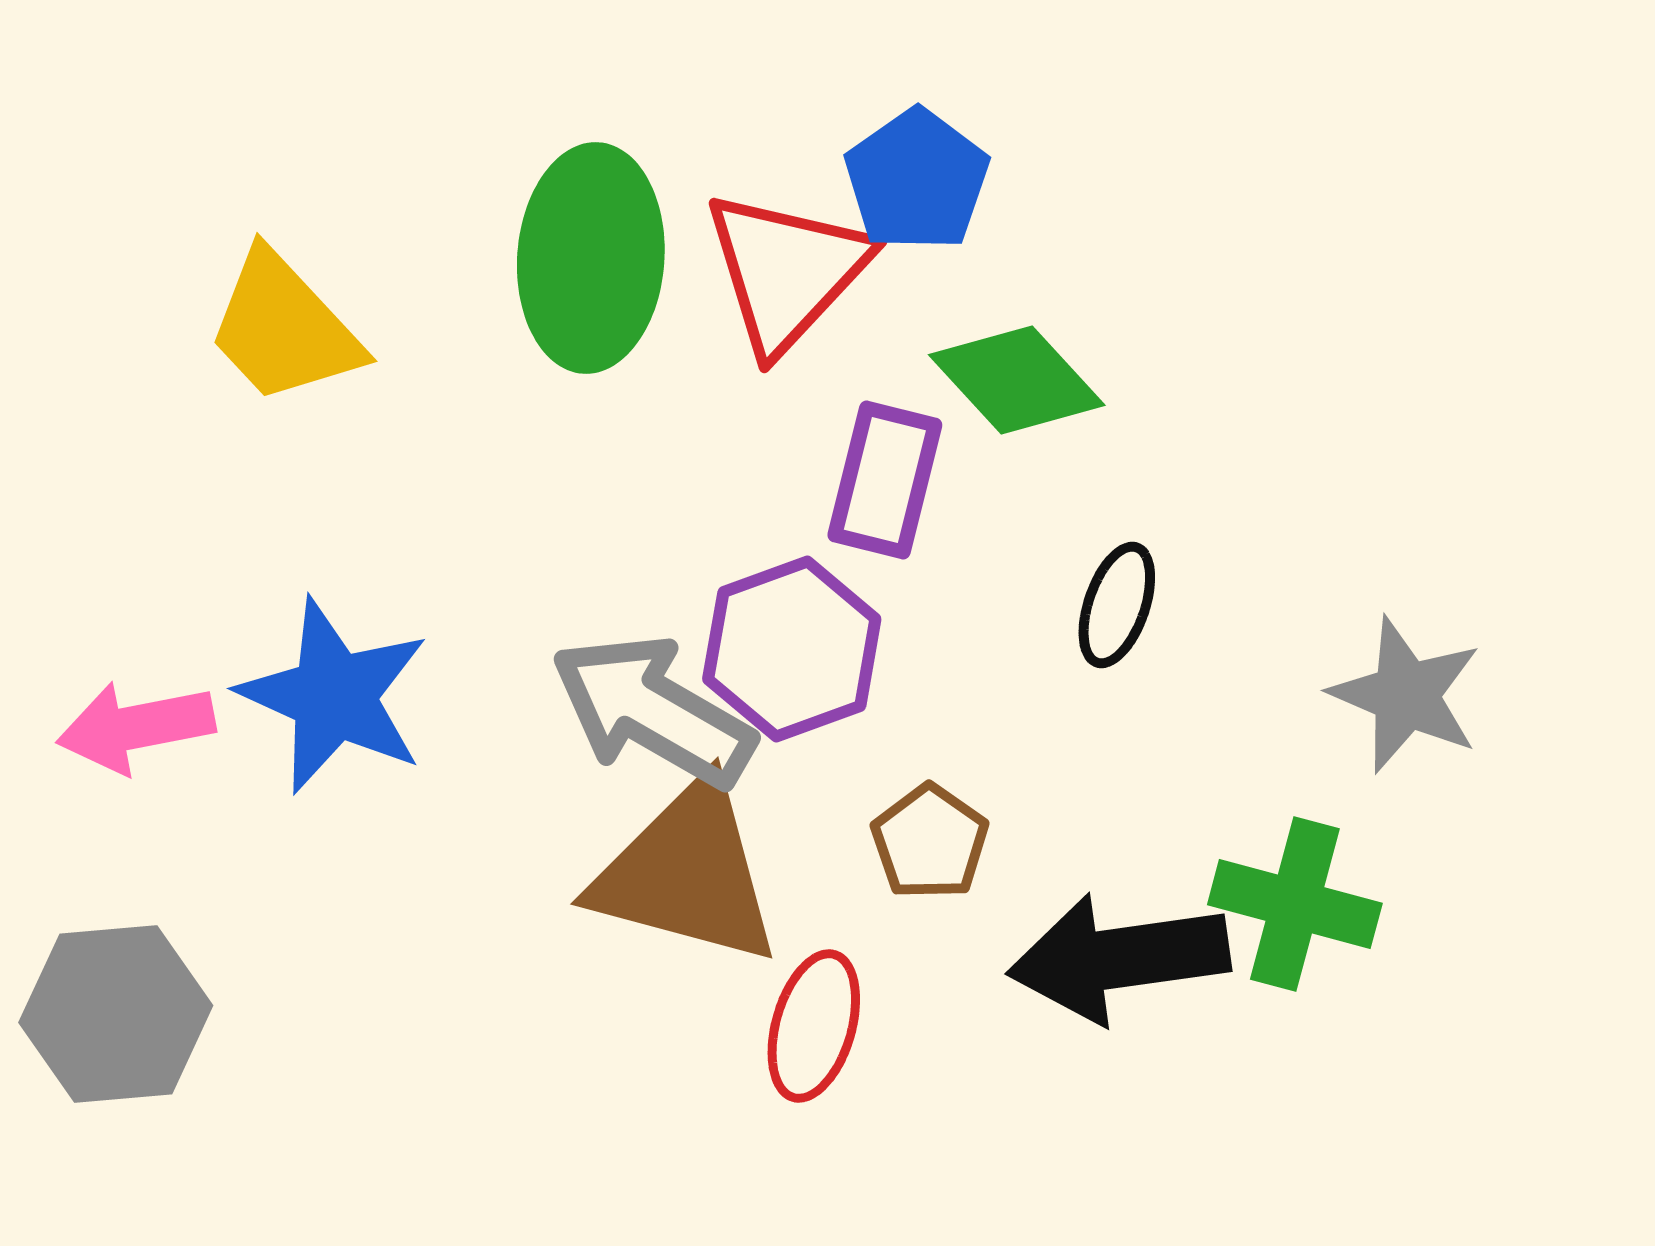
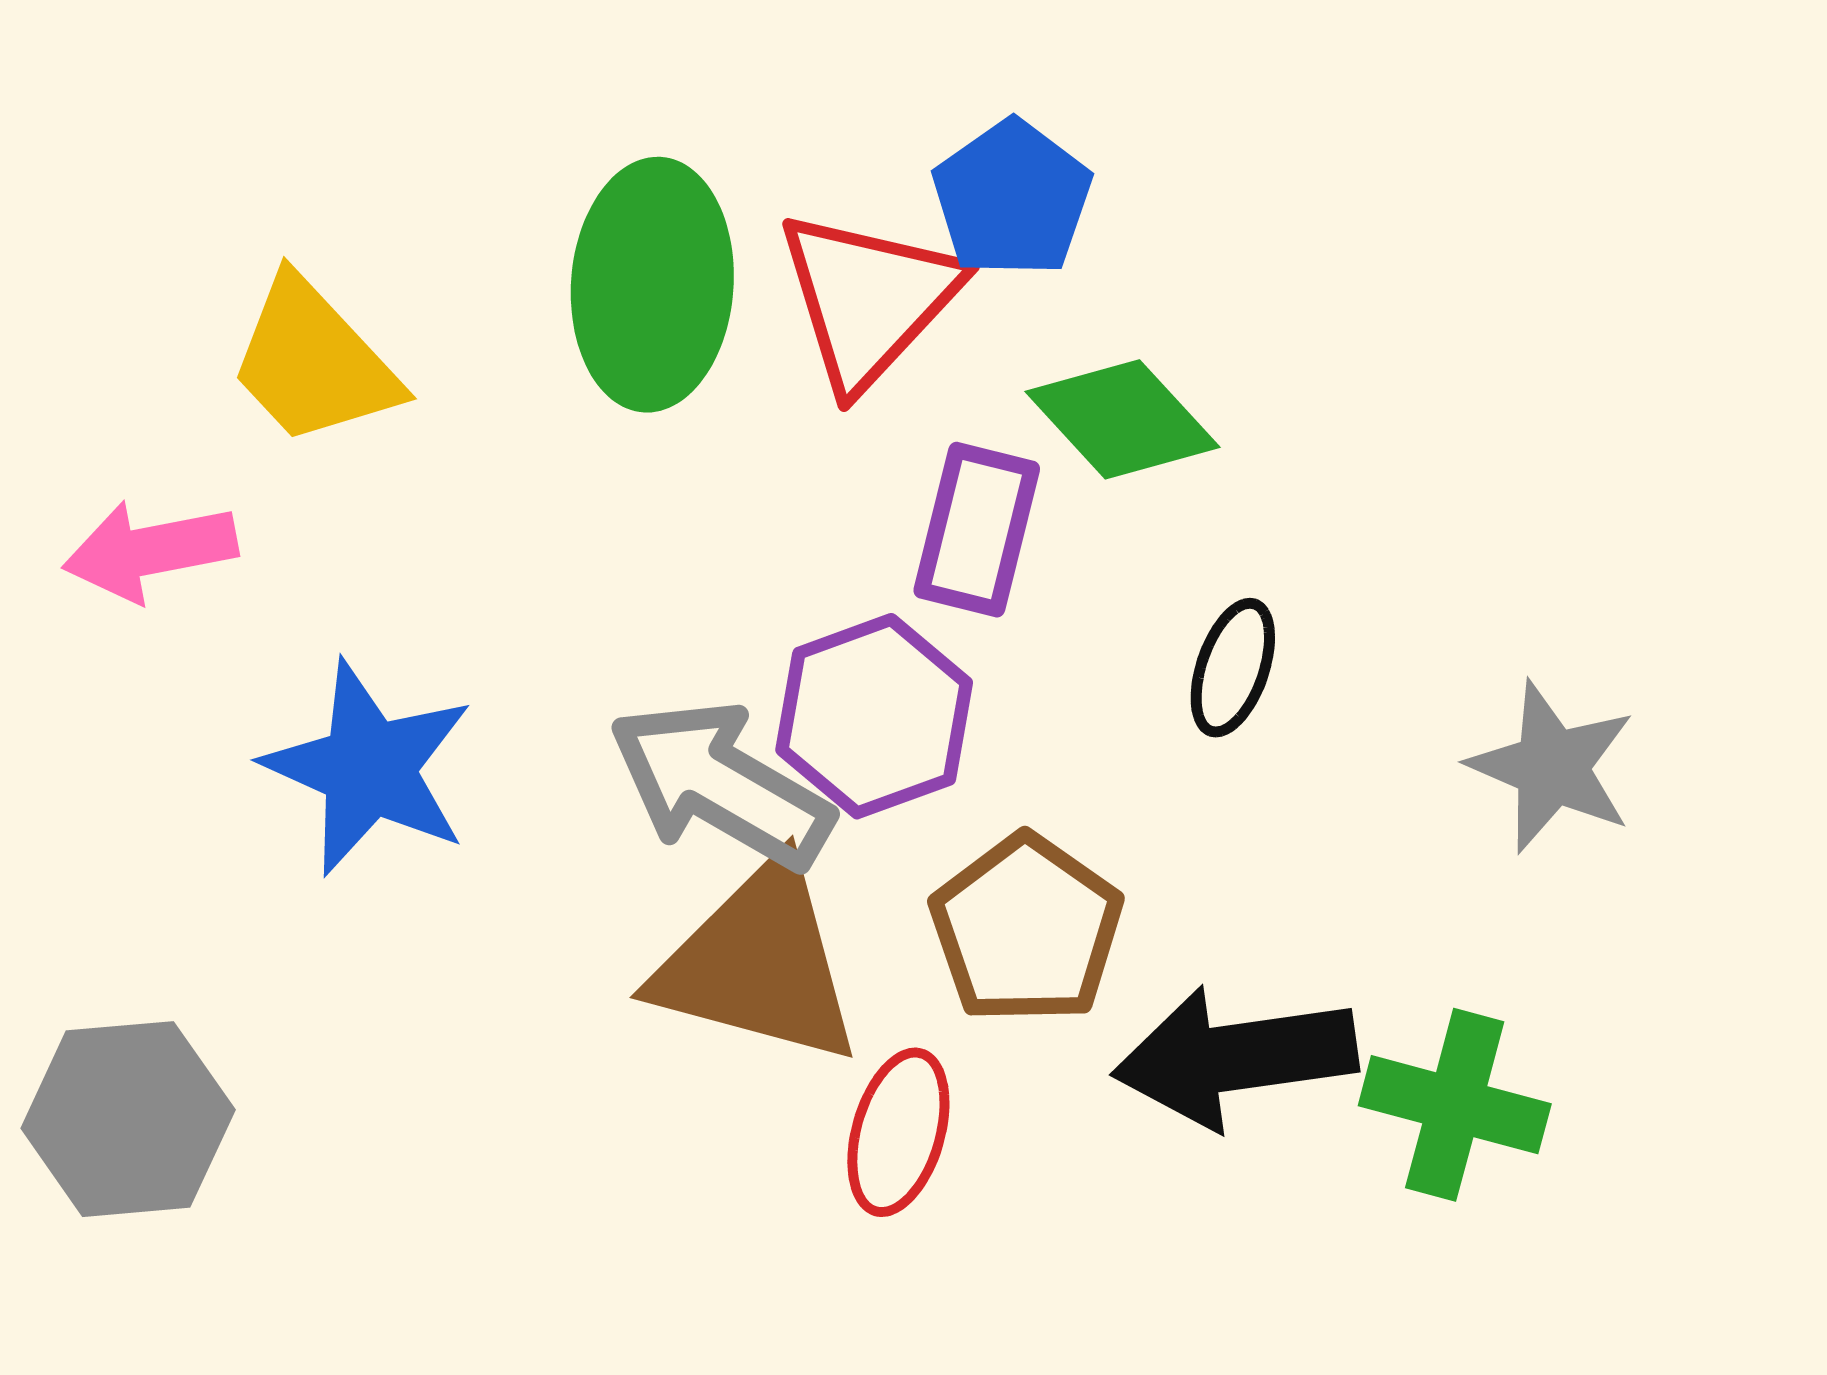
pink arrow: (136, 727) -> (150, 551), moved
brown pentagon: (930, 842) -> (1026, 929), size x1.5
green cross: (1295, 904) -> (1455, 1105), moved

